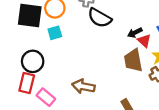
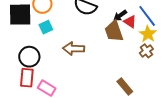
brown trapezoid: (133, 60) -> (114, 31), moved
brown arrow: (83, 86) -> (73, 49), moved

